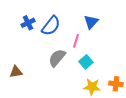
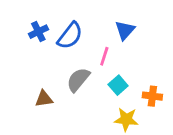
brown triangle: (16, 72) -> (44, 99), moved
orange cross: (116, 84) -> (152, 96), moved

